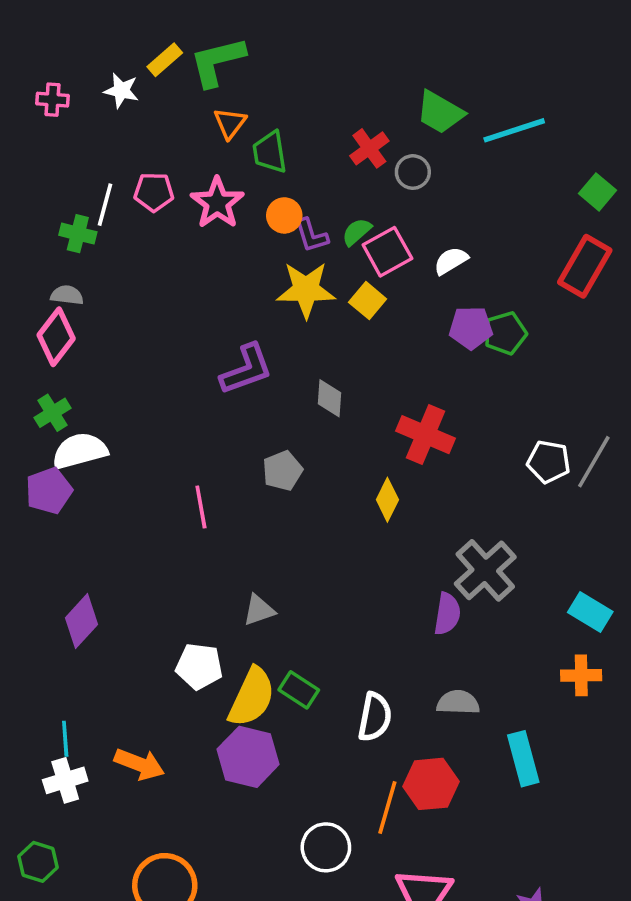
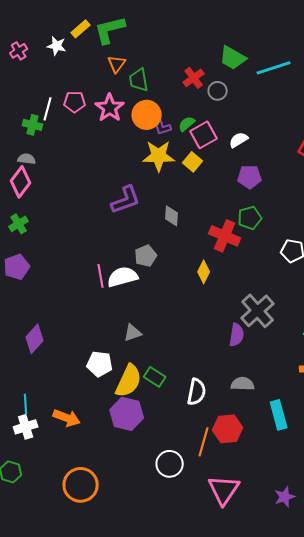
pink cross: (53, 100) -> (19, 51), turned -36
orange circle: (284, 215) -> (147, 115), size x1.5
green pentagon: (505, 333) -> (250, 218), moved
white semicircle: (80, 451) -> (123, 277), moved

